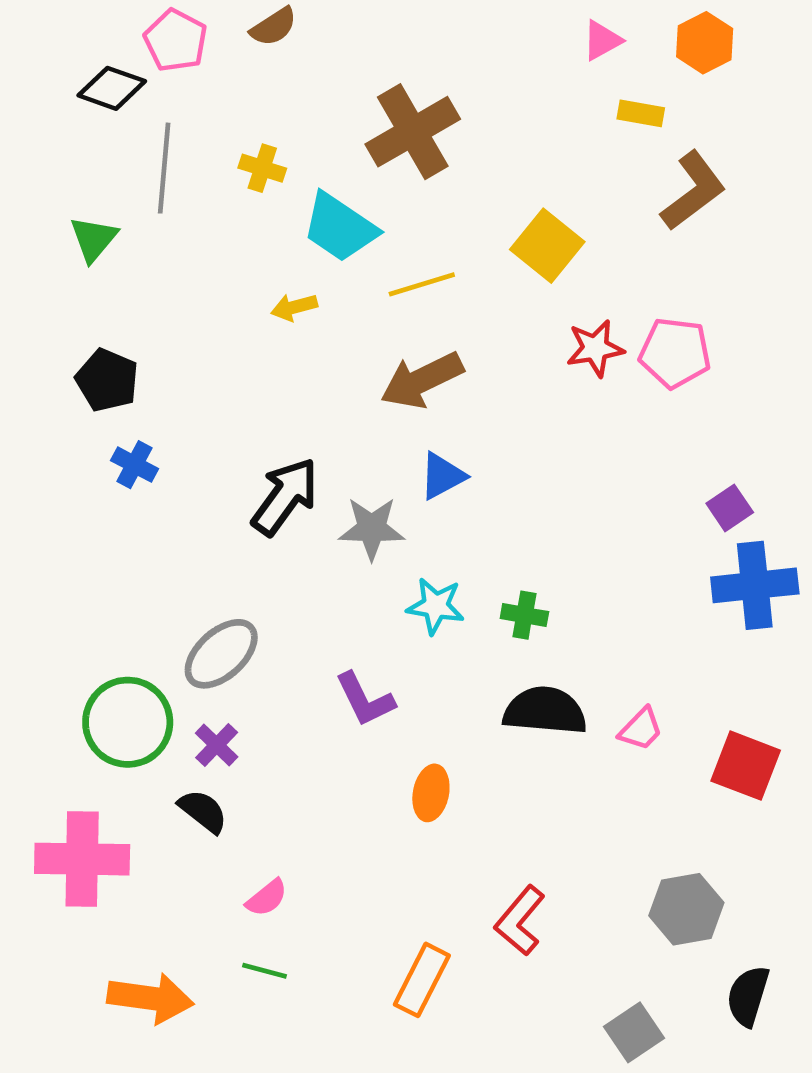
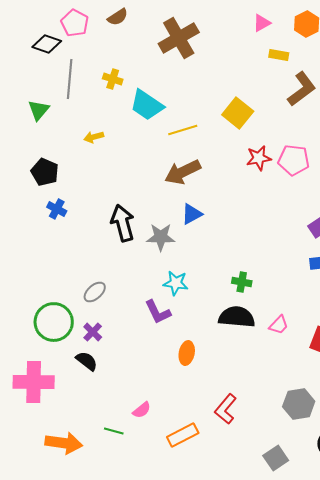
brown cross: (413, 132) -> (179, 38), moved
yellow arrow: (294, 307) -> (94, 137), moved
black arrow: (285, 496) -> (123, 223), turned -51
cyan star: (436, 606) -> (176, 283), moved
green cross: (524, 615) -> (242, 282), moved
gray ellipse: (221, 654) -> (95, 292), size x0.7
pink semicircle: (267, 898) -> (142, 410), moved
orange rectangle: (422, 980) -> (183, 435), turned 36

